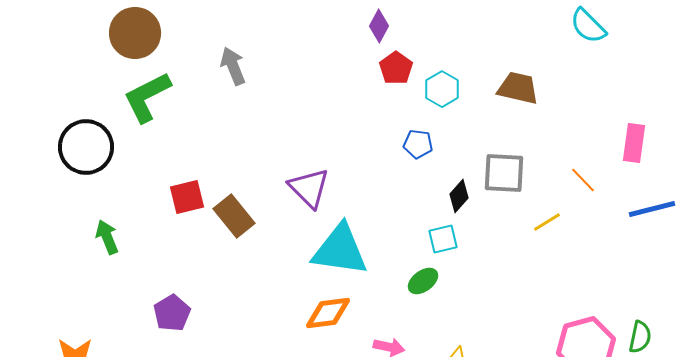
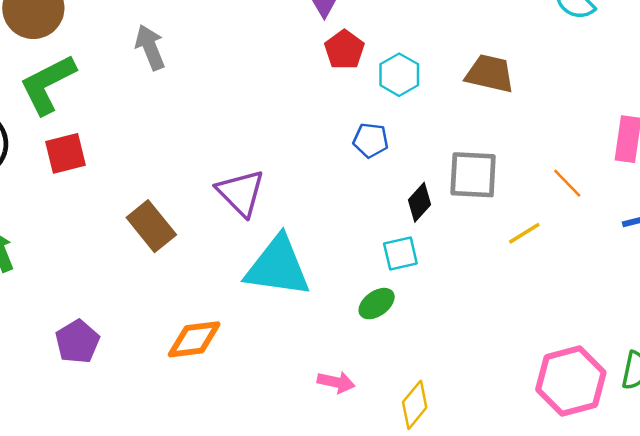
red square: (187, 197) -> (66, 153), moved
orange diamond: (328, 313) -> (194, 339), moved

